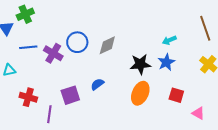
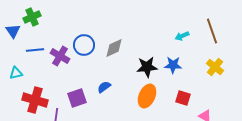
cyan arrow: (169, 40) -> (182, 36), moved
blue star: (166, 62) -> (173, 65), turned 30
red cross: (28, 97) -> (35, 100), size x1.4

